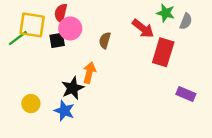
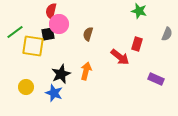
gray semicircle: (186, 21) -> (167, 34), moved
yellow square: (32, 25) -> (33, 46), moved
red arrow: (143, 28) -> (120, 57), moved
red rectangle: (163, 52) -> (137, 44), size x0.6
orange arrow: (89, 73) -> (86, 71), moved

